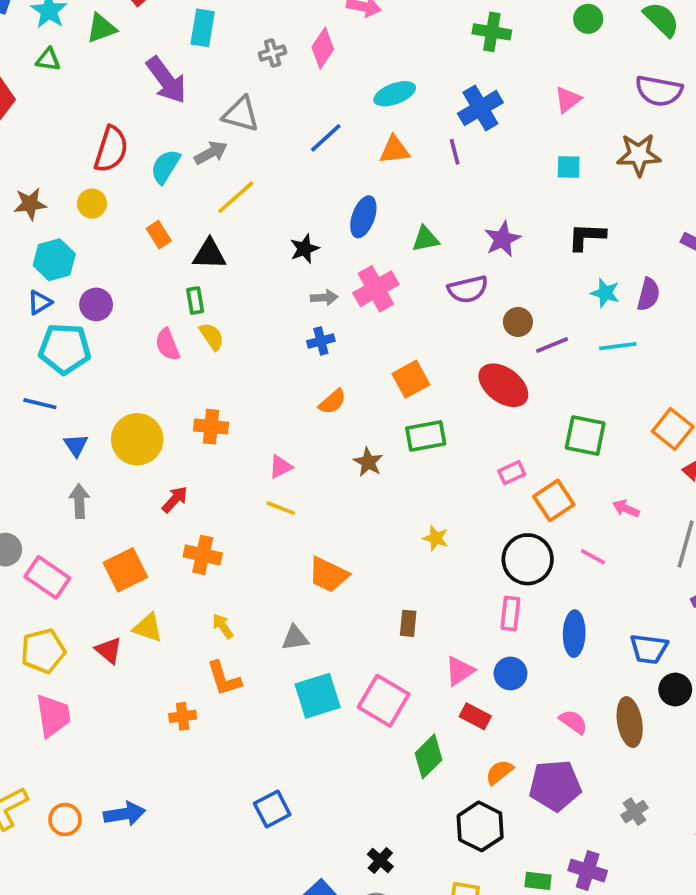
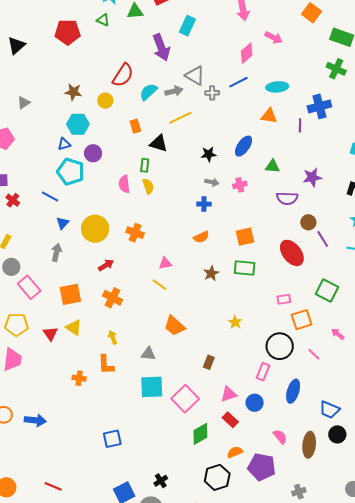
gray cross: (273, 53) -> (212, 93), moved
blue line: (326, 138) -> (238, 82), moved
pink cross: (376, 289) -> (240, 185), size x0.6
purple line: (552, 345) -> (323, 239), turned 66

